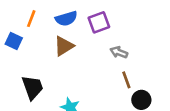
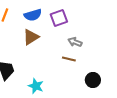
brown line: (126, 80) -> (69, 59), moved, turned -56

